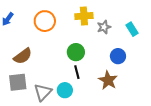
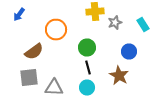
orange circle: (45, 21) -> (56, 30), moved
cyan circle: (65, 90) -> (87, 88), moved
gray triangle: (43, 92) -> (54, 88), turned 48

